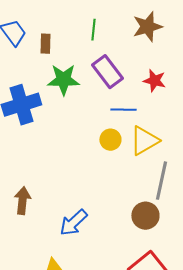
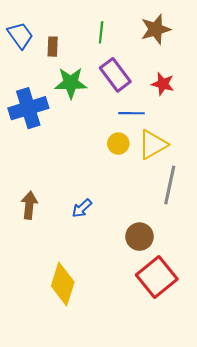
brown circle: (145, 216) -> (140, 237), moved
blue arrow: (73, 223) -> (82, 208), moved, size x0.7

